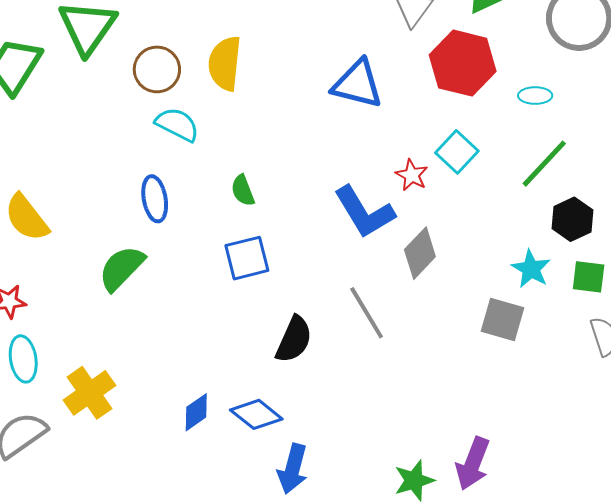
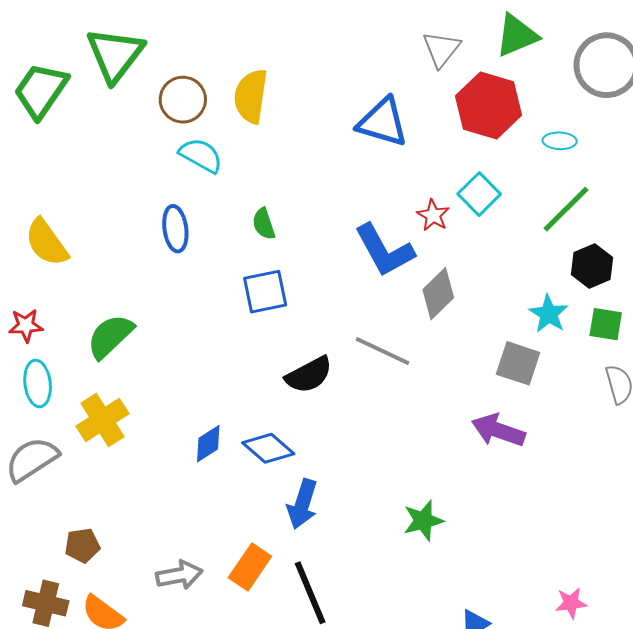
green semicircle: (122, 268) -> (110, 336), moved
gray line: (367, 313) -> (382, 351), turned -36
black semicircle: (294, 339) -> (309, 375), turned 36
purple arrow: (473, 464) -> (498, 430), moved, turned 86

